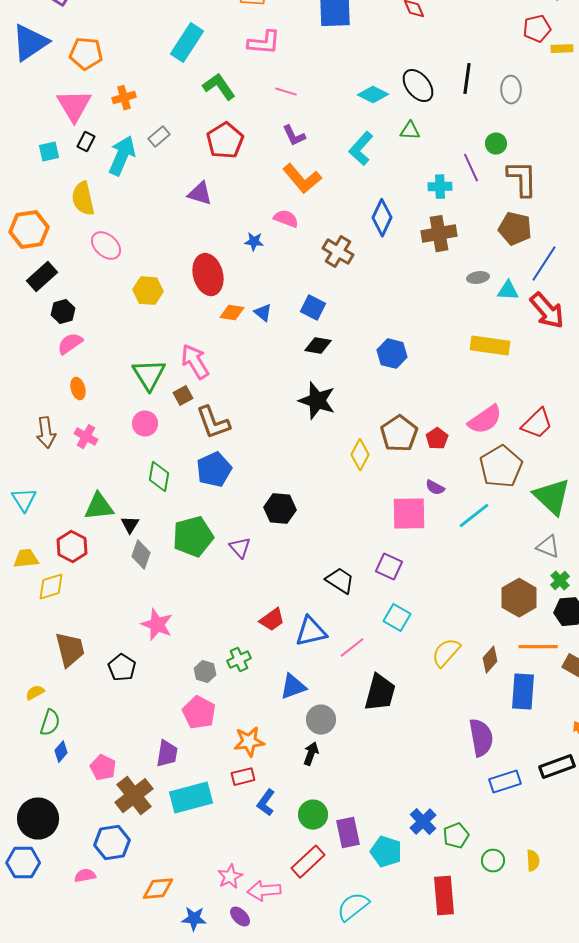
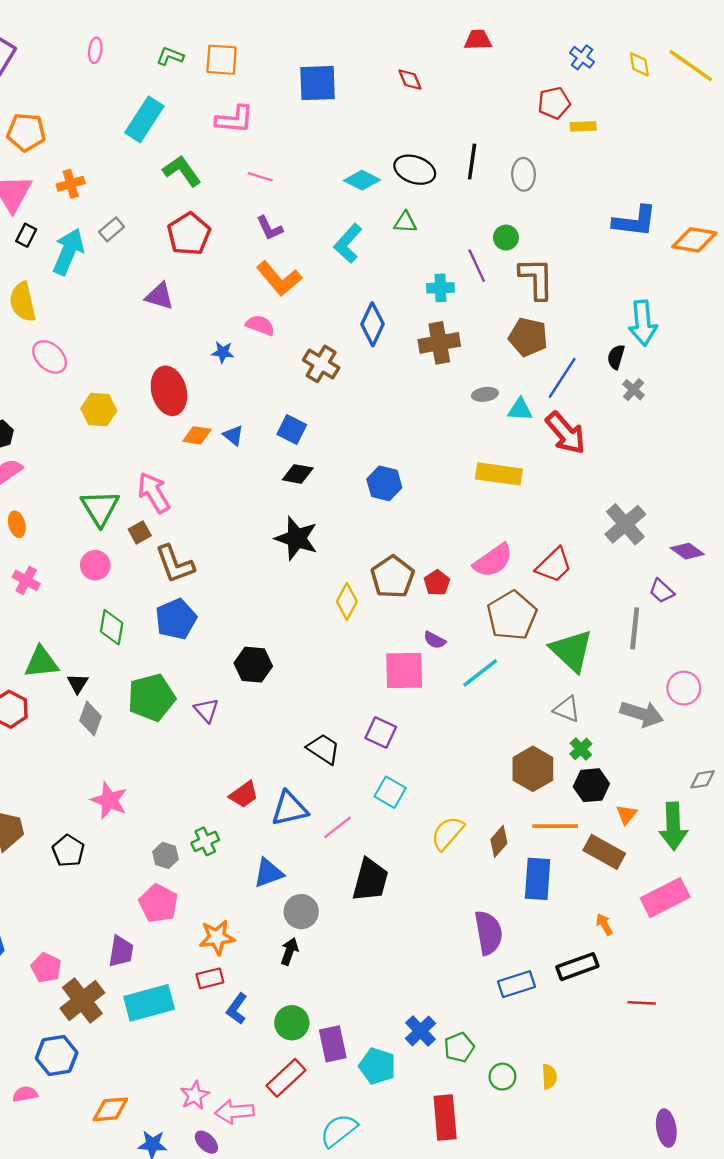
black ellipse: (418, 86) -> (415, 170), turned -32

